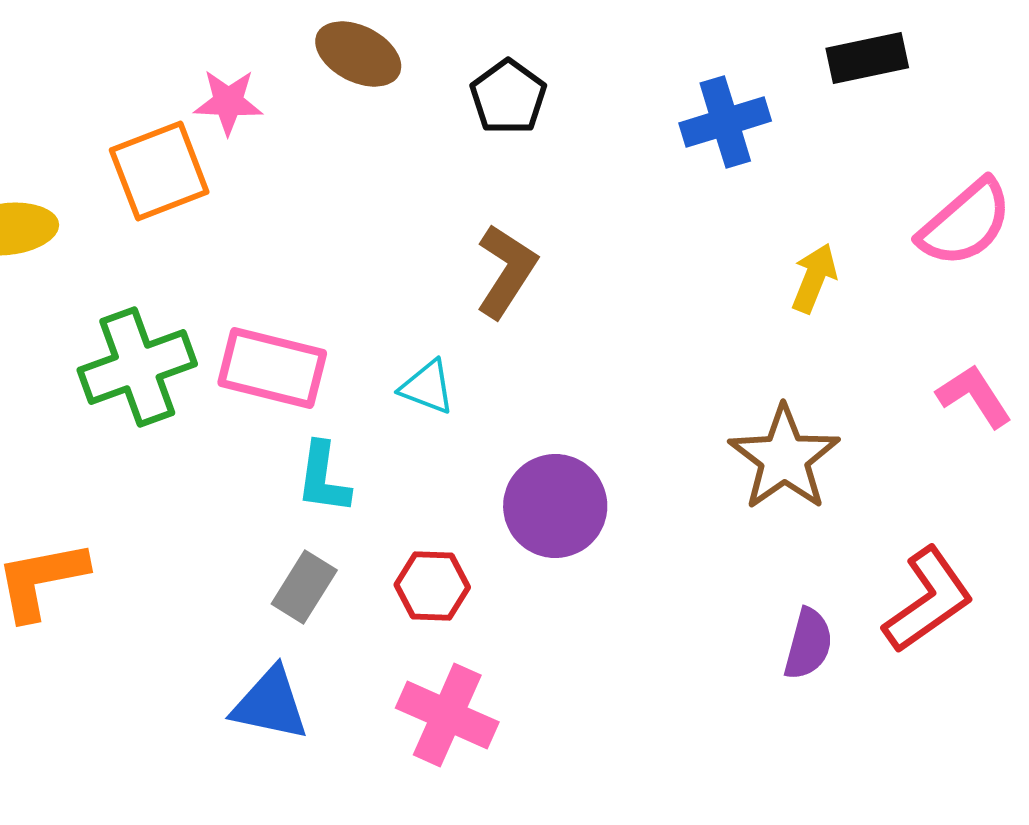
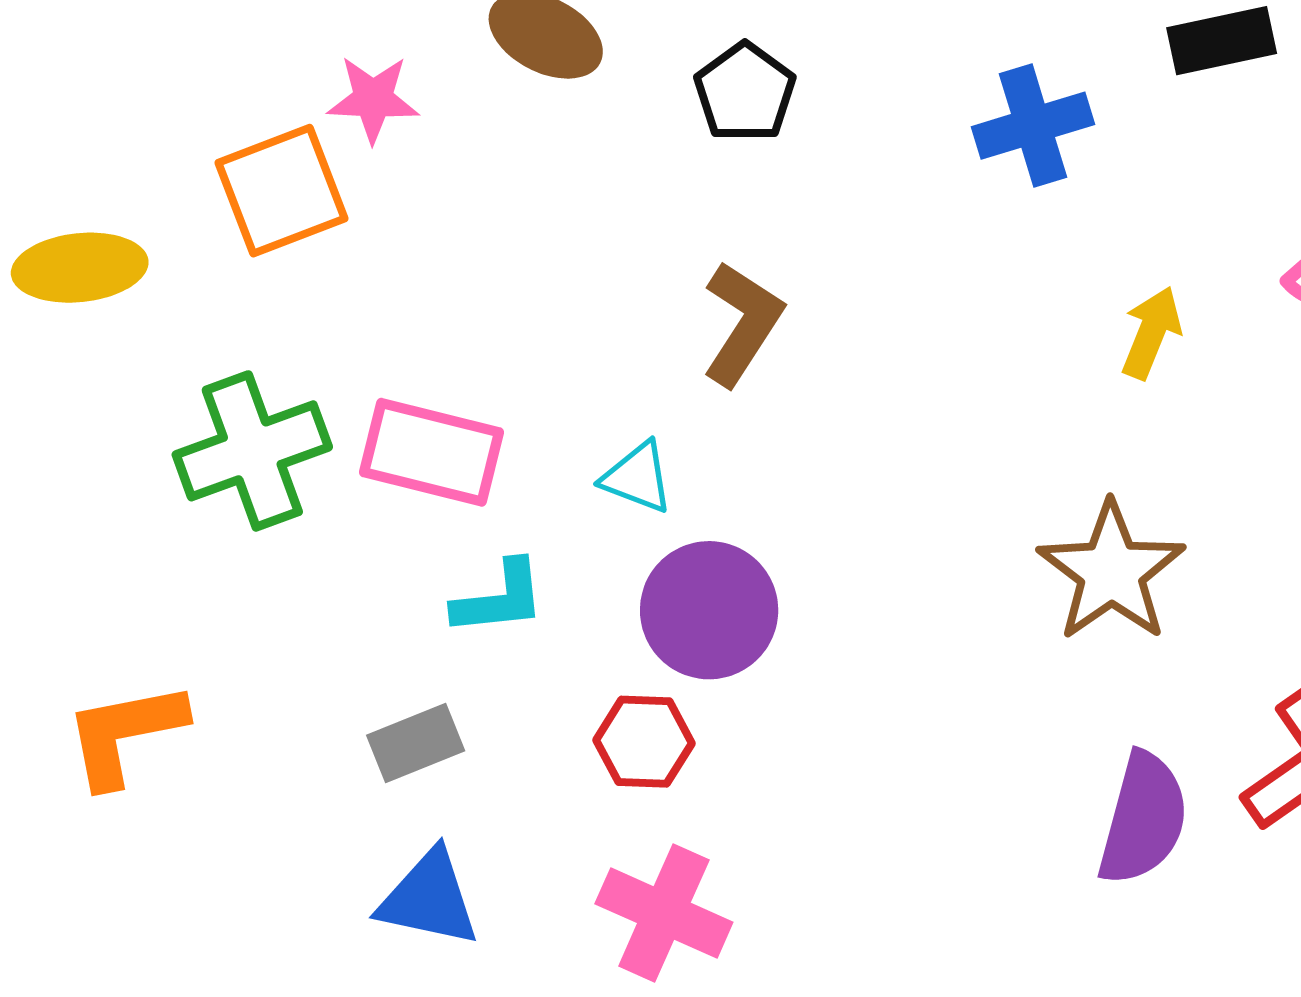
cyan L-shape: (323, 478) -> (499, 598), turned -104
purple circle: (555, 506) -> (709, 610), moved
gray rectangle: (304, 587) -> (416, 743), moved, turned 36
purple semicircle: (808, 644) -> (1143, 819), size x1.4

